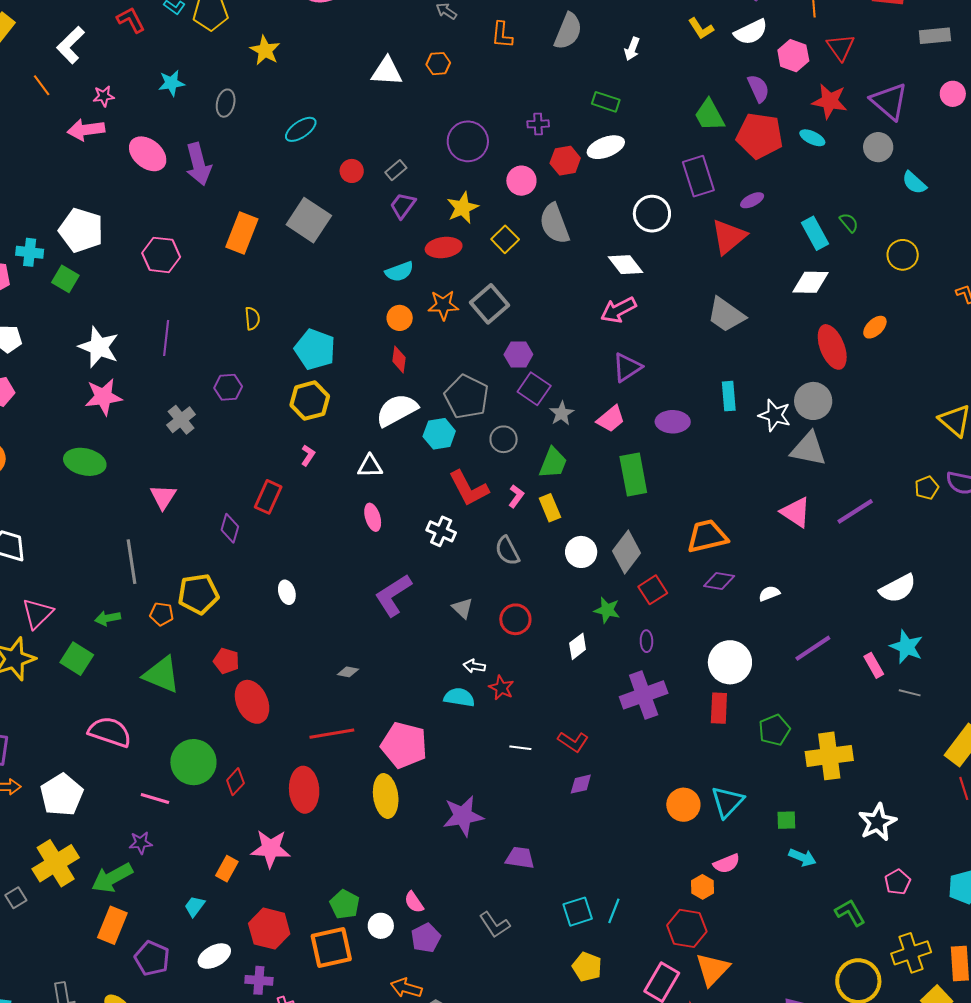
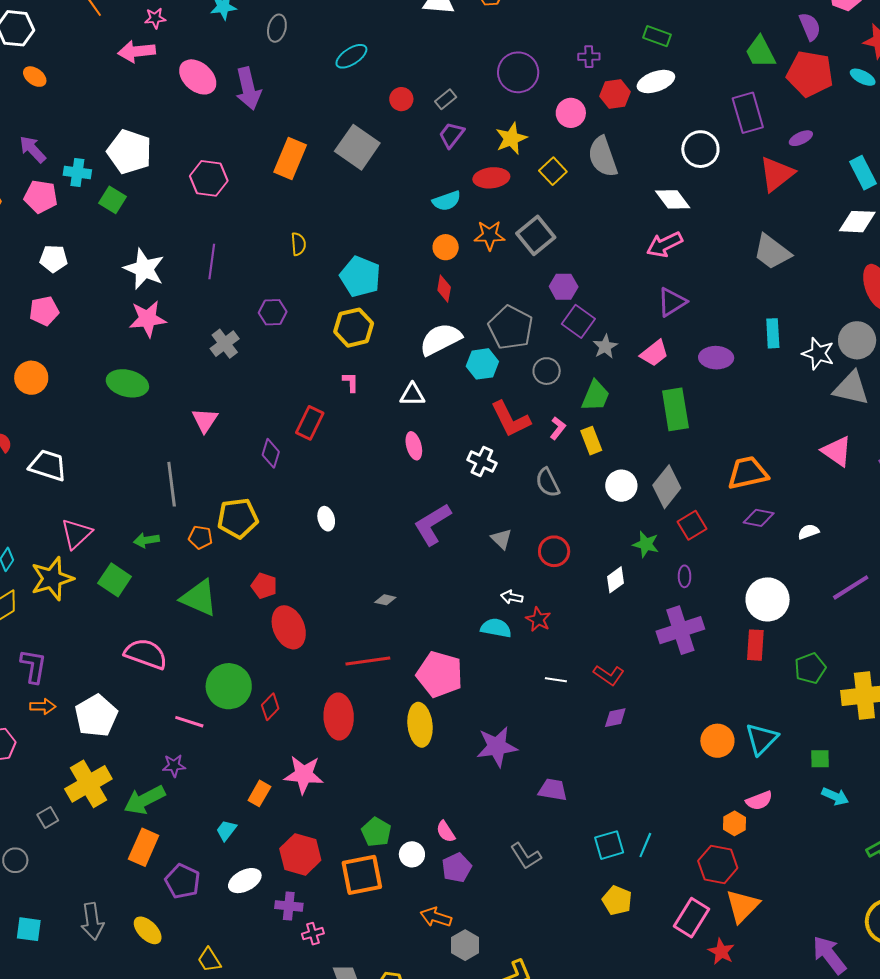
pink L-shape: (308, 455) -> (351, 382), turned -35

